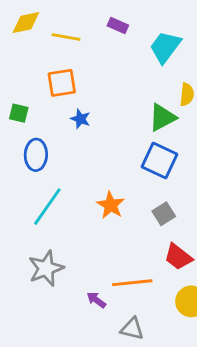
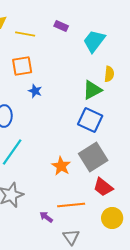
orange star: (111, 205) -> (61, 166), moved
gray square: (164, 214) -> (93, 157), size x1.8
gray triangle: (132, 329) -> (71, 237), turned 42

